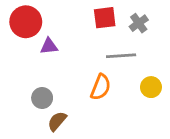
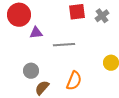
gray line: (121, 56) -> (64, 45), moved
orange semicircle: (101, 87) -> (74, 81), moved

